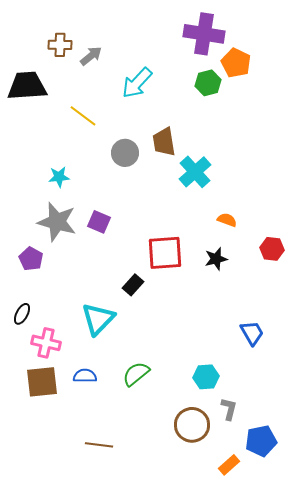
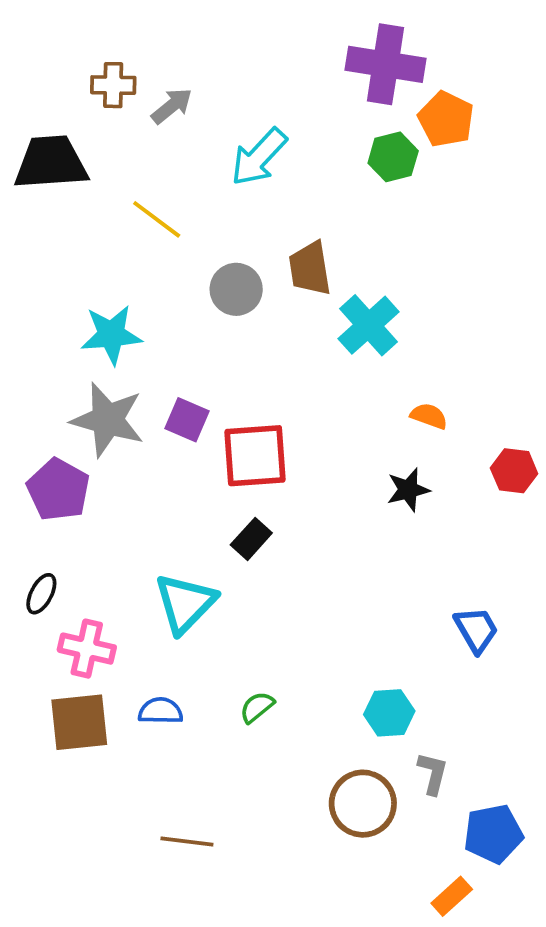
cyan star: (59, 177) -> (111, 335), size x1.5
red square: (165, 253) -> (255, 456), moved
purple pentagon: (31, 259) -> (58, 490), size x1.4
green semicircle: (136, 374) -> (257, 707), size x0.7
orange rectangle: (229, 465) -> (452, 896), moved

